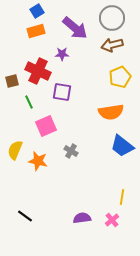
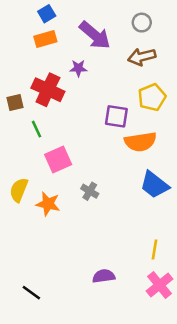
gray circle: (112, 18) -> (142, 23), size x0.6
purple square: (62, 92) -> (116, 116), moved
black line: (25, 216) -> (31, 293), moved
pink cross: (112, 220) -> (159, 285), moved, size x1.5

